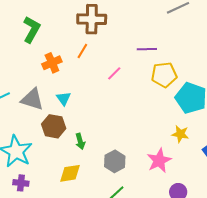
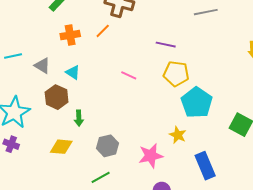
pink line: (114, 73) -> (129, 75), moved, turned 56
cyan triangle: (63, 98) -> (73, 72), turned -35
gray triangle: (32, 99) -> (42, 66), size x0.7

